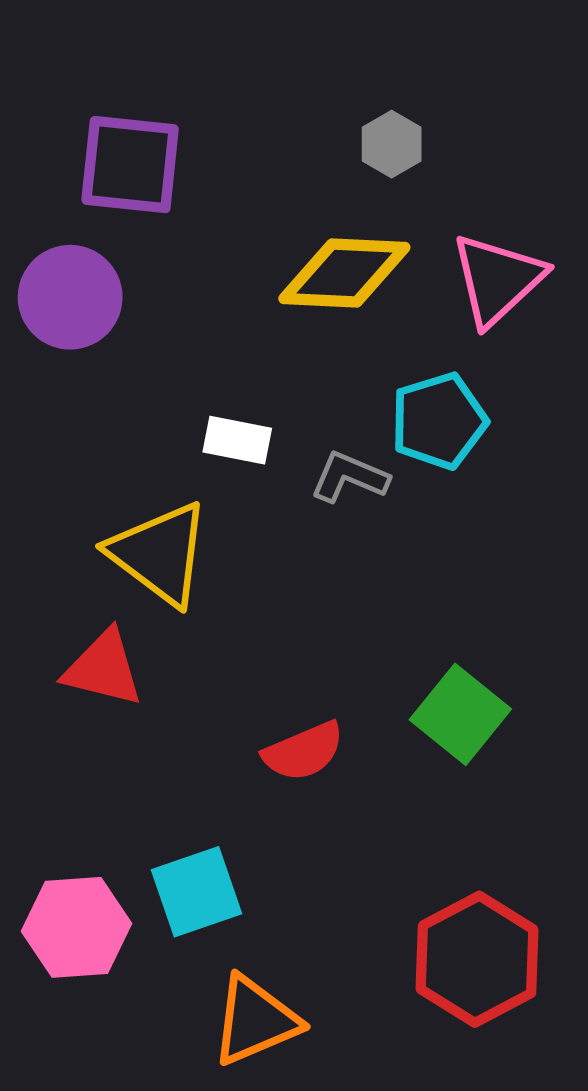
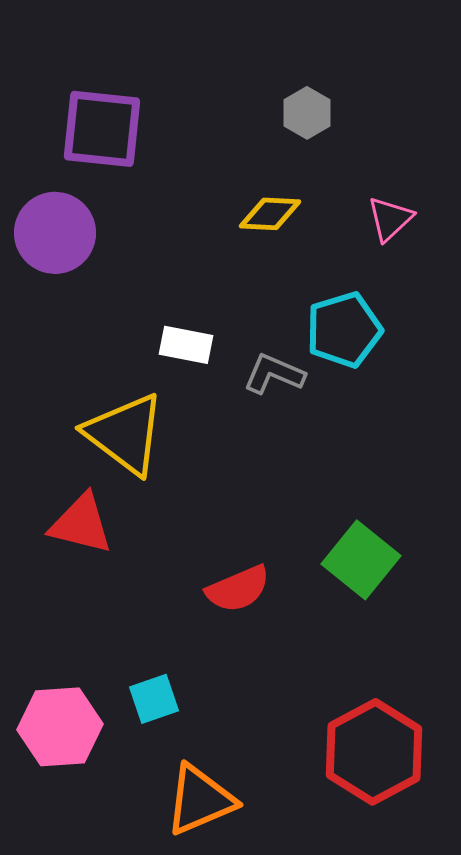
yellow diamond: (344, 273) -> (270, 214), size x0.6
pink triangle: (497, 279) -> (390, 219), size x0.6
cyan square: (196, 892) -> (154, 699), size x0.7

